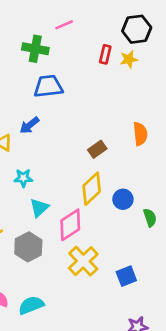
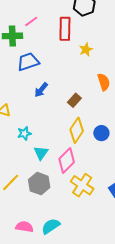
pink line: (64, 25) -> (31, 22), moved
red rectangle: (105, 54) -> (65, 29), size x1.6
yellow star: (129, 59) -> (86, 50), moved
blue arrow: (29, 125) -> (41, 90), moved

